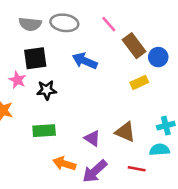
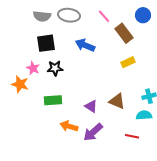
blue circle: (158, 57) -> (143, 15), moved
pink star: (17, 80) -> (33, 68), moved
red line: (137, 169) -> (132, 136), moved

